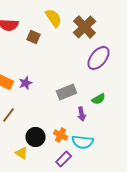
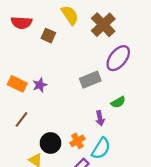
gray rectangle: (67, 92) -> (90, 80), moved
orange cross: (61, 135) -> (77, 141), turned 32
cyan semicircle: (83, 142) -> (101, 148), turned -65

